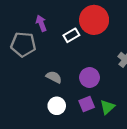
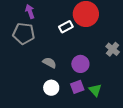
purple arrow: (41, 23) -> (30, 12), moved
green triangle: (107, 107) -> (95, 90), turned -32

